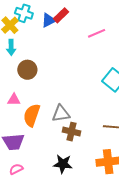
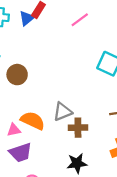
pink triangle: (14, 100) -> (14, 130), moved
orange semicircle: (32, 115) -> (33, 121), turned 110

